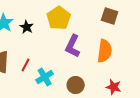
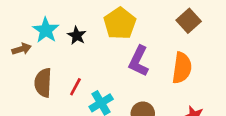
brown square: (110, 16) -> (189, 21), turned 30

